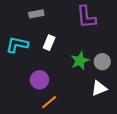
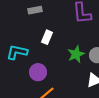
cyan L-shape: (17, 45) -> (17, 52), moved

